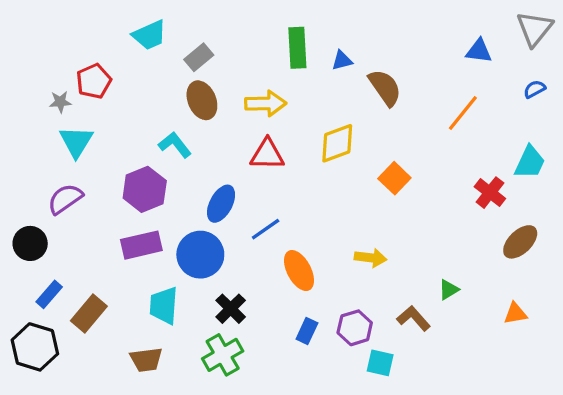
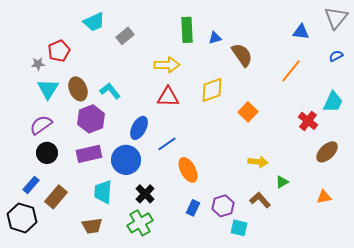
brown ellipse: (202, 100) -> (78, 89), moved
black circle: (30, 243) -> (47, 153), moved
yellow arrow: (371, 258) -> (258, 162), moved

